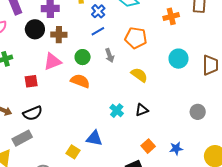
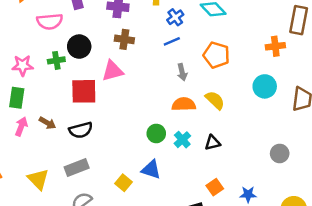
orange cross: (171, 16) -> (275, 46), moved
black circle: (35, 29) -> (79, 47), moved
green circle: (83, 57) -> (156, 133), moved
red square: (31, 81) -> (84, 91), size x1.6
orange semicircle: (80, 81) -> (184, 104), moved, turned -30
gray rectangle: (22, 138) -> (77, 167), moved

